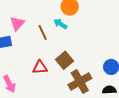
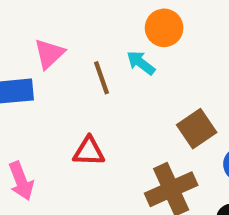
brown square: (64, 60) -> (197, 129), moved

